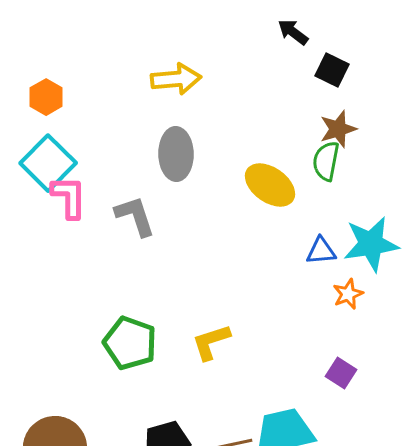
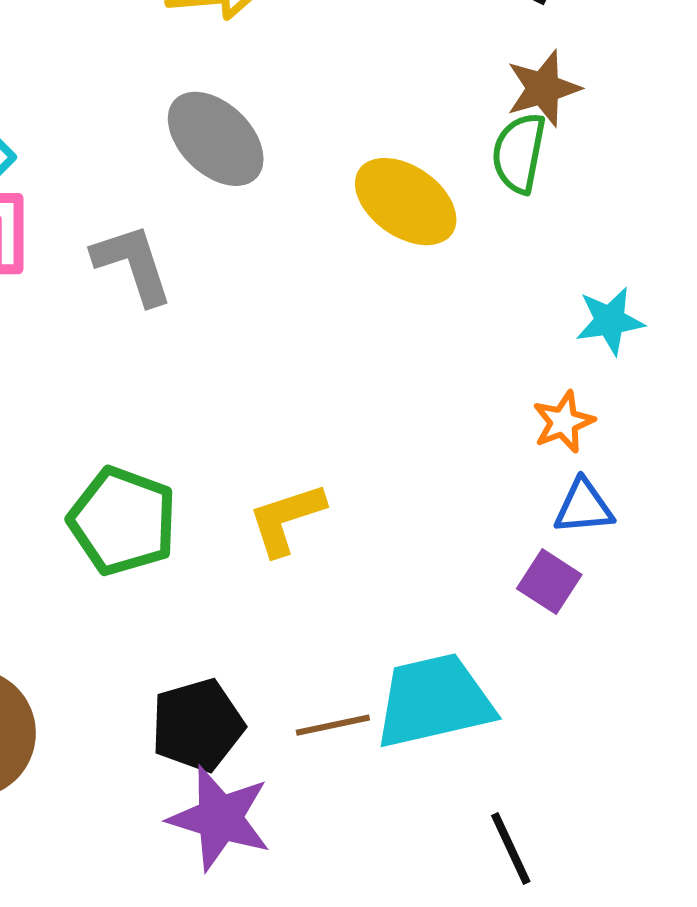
gray ellipse: (176, 154) -> (216, 139), turned -45
cyan star: (371, 244) -> (610, 321), size x0.6
blue triangle: (321, 251) -> (584, 507), moved

